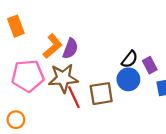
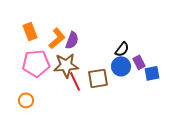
orange rectangle: (16, 26) -> (30, 31), moved
purple rectangle: (150, 65) -> (139, 62), moved

